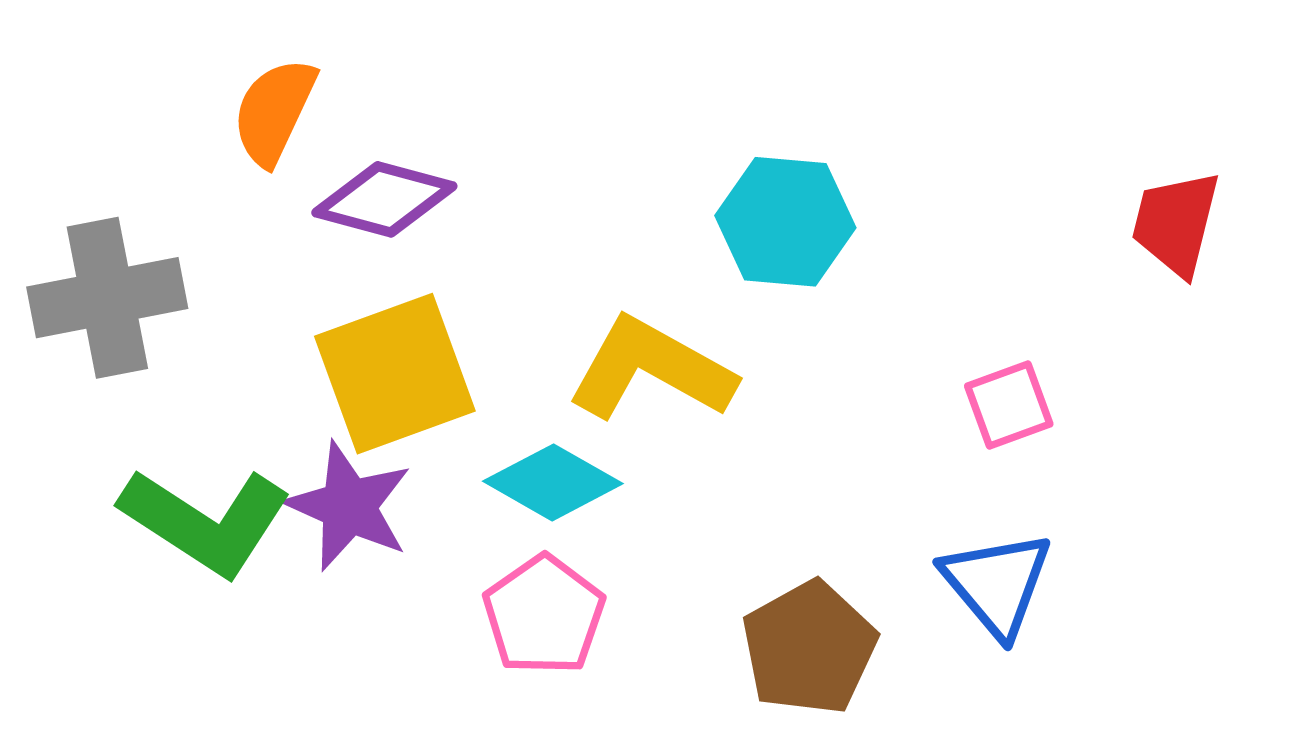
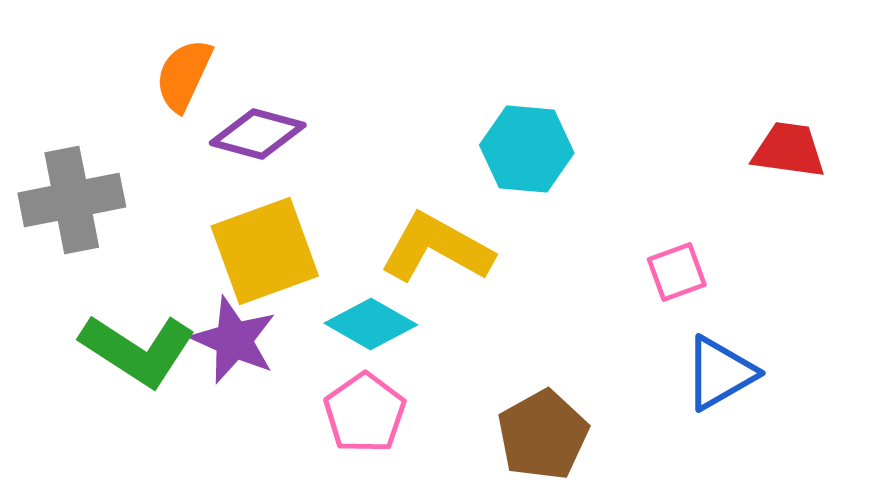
red trapezoid: (1176, 223) -> (789, 150), turned 84
blue triangle: (997, 584) -> (720, 373), moved, turned 40

